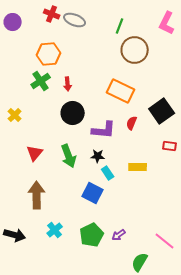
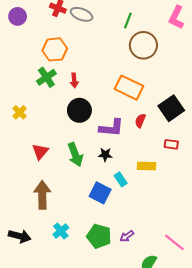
red rectangle: (170, 146) -> (171, 144), moved
cyan rectangle: (108, 173) -> (121, 179), moved
green pentagon: (92, 235) -> (99, 236), turned -30

